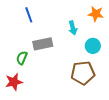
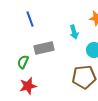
red star: (14, 82) -> (28, 86), moved

